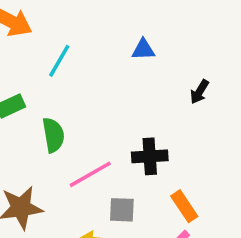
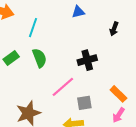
green semicircle: (53, 135) -> (39, 58), moved
black cross: (150, 156) -> (87, 60), moved

